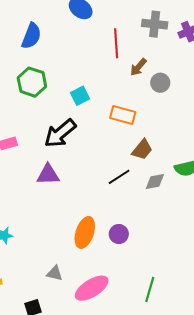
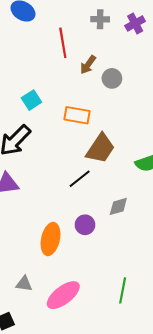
gray cross: (155, 24) -> (100, 19), size x0.7
brown trapezoid: (142, 150) -> (100, 148), size x1.4
gray diamond: (155, 182) -> (118, 206), moved
purple circle: (119, 234) -> (85, 225), moved

